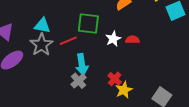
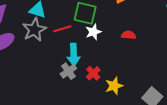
white star: (113, 39) -> (93, 32), moved
red cross: (115, 79) -> (93, 73), moved

